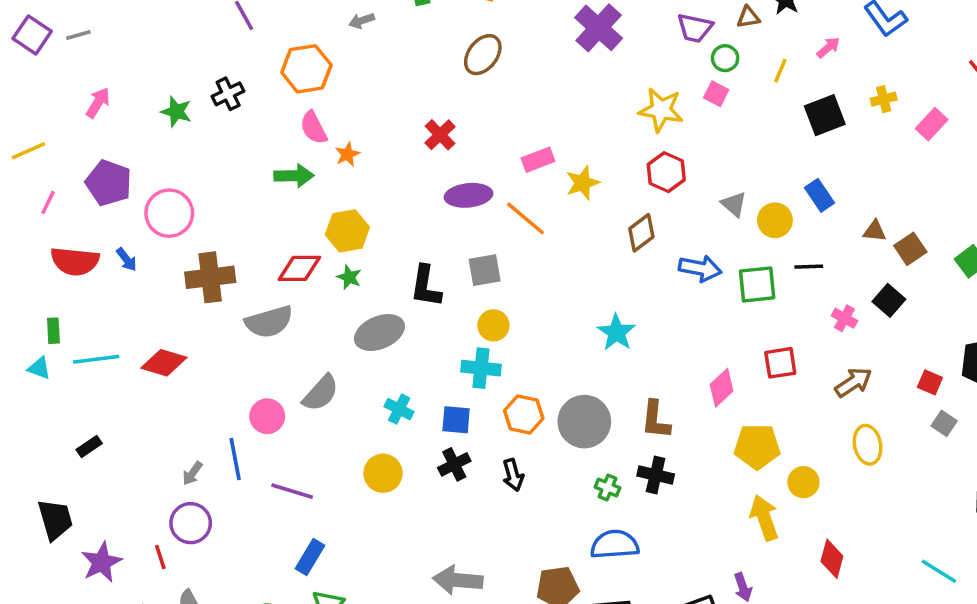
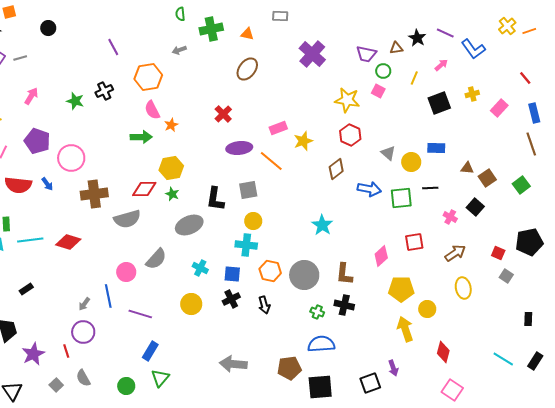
blue rectangle: (819, 195) -> (436, 148), turned -54

